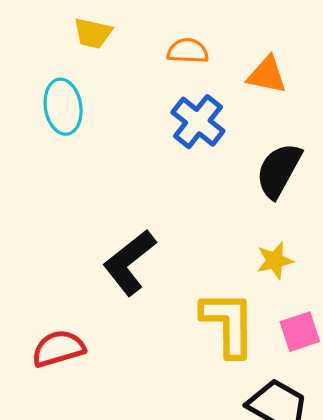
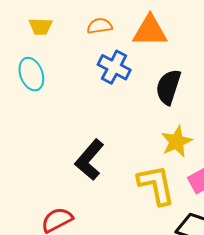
orange triangle: (267, 75) -> (150, 31), size x1.4
yellow star: (275, 261) -> (177, 142), size x1.4

